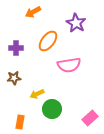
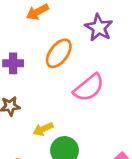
pink semicircle: (69, 65) -> (89, 88), turned -30

